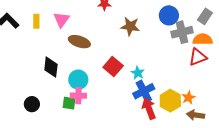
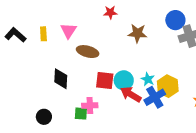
red square: (113, 66) -> (105, 80), moved, turned -30
cyan circle: (78, 80) -> (124, 80), moved
yellow hexagon: (170, 101) -> (168, 86), moved
red arrow: (149, 108) -> (131, 94), moved, turned -35

